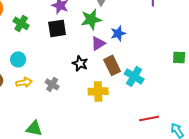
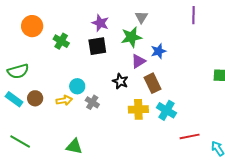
cyan circle: (18, 59) -> (77, 86), moved
cyan cross: (134, 76) -> (166, 110), moved

